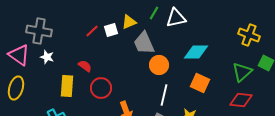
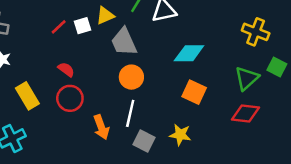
orange circle: (159, 65) -> (131, 77), moved
red semicircle: (85, 66) -> (66, 69), moved
yellow rectangle: (67, 86) -> (27, 96), turned -35
white line: (164, 95) -> (130, 113), moved

